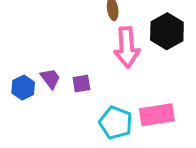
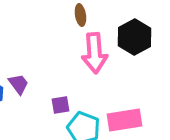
purple square: (81, 84) -> (60, 105), moved

